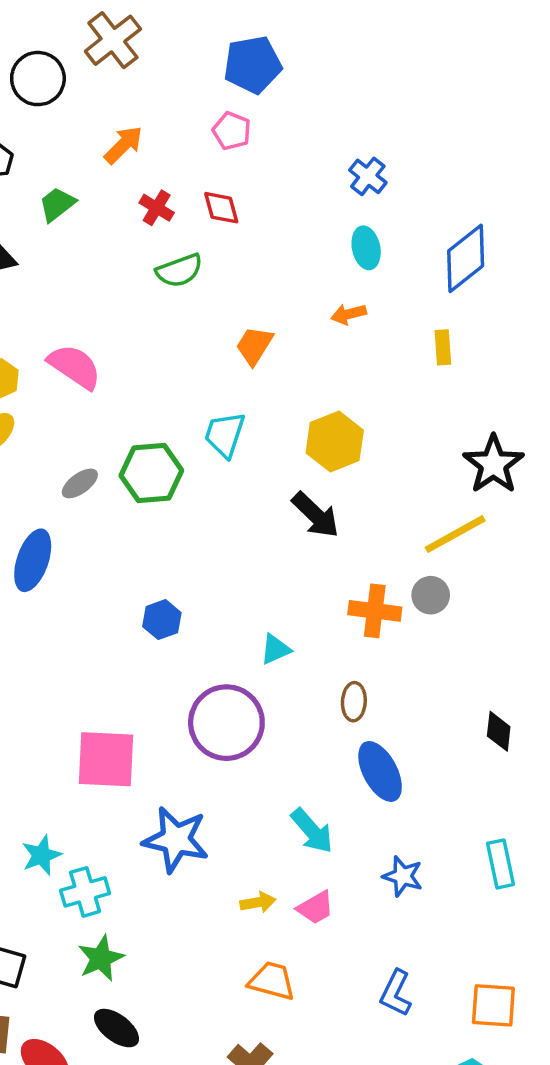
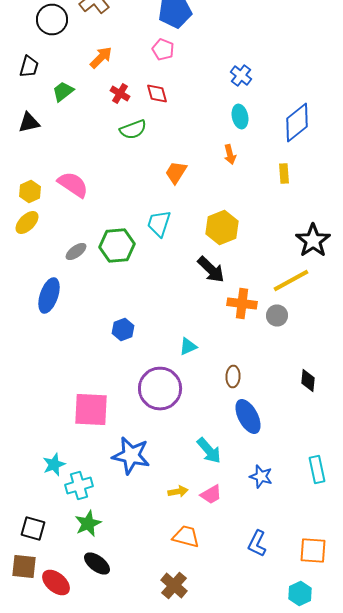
orange arrow: (349, 314) -> (230, 154), turned -90
orange cross: (375, 611) -> (242, 304), moved
black diamond: (499, 731) -> (308, 380), moved

